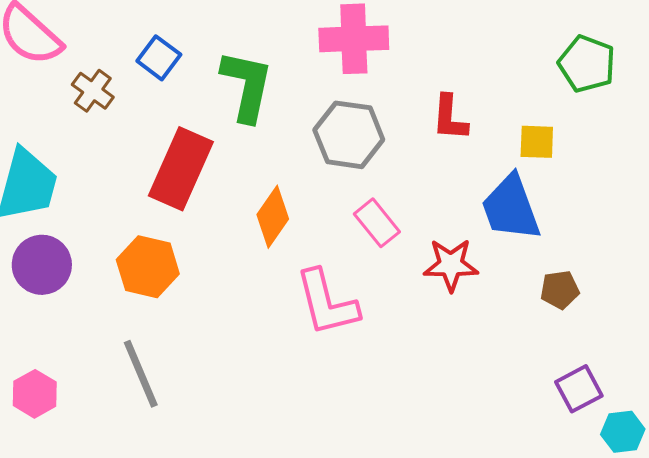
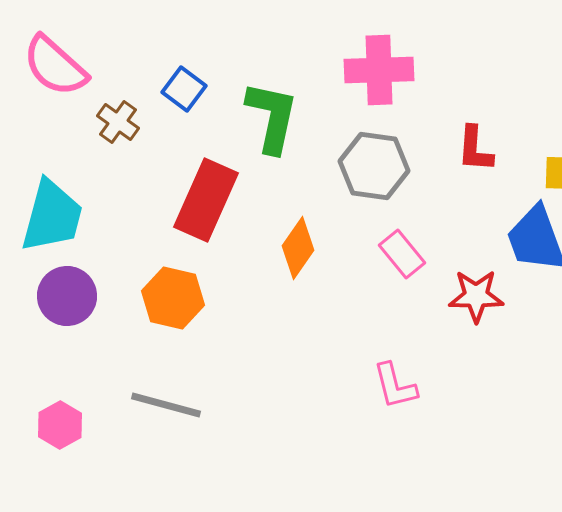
pink L-shape: (327, 303) -> (395, 386), moved, size x0.7
gray line: (141, 374) -> (166, 405), turned -52

